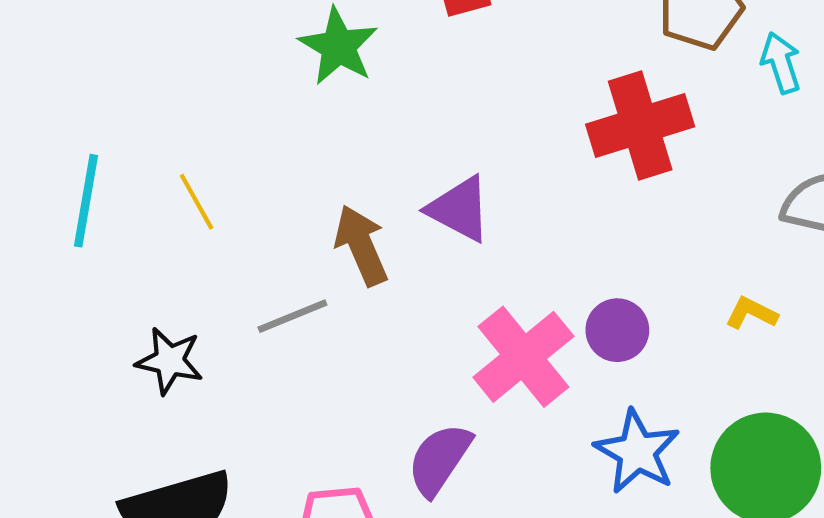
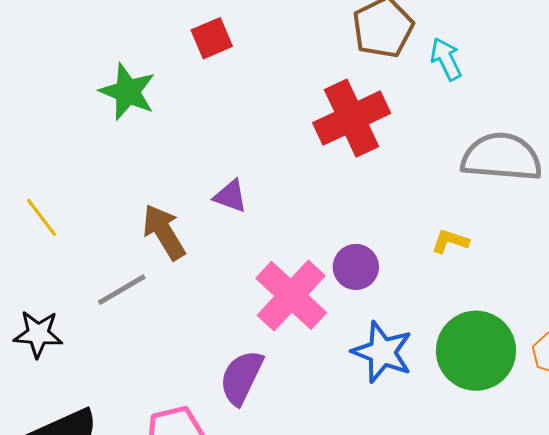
purple triangle: (459, 209) -> (230, 196), size x0.7

